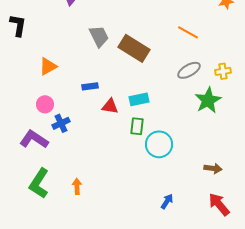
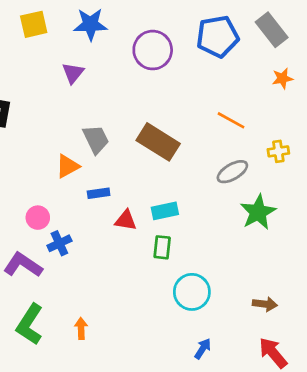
gray trapezoid: (99, 36) -> (96, 139), moved
orange triangle: (48, 66) -> (68, 166), moved
yellow cross: (223, 71) -> (278, 151), moved
cyan circle: (159, 144) -> (192, 292), moved

